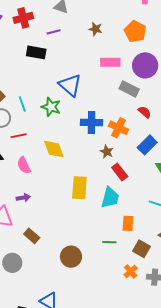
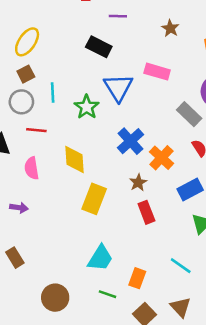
black rectangle: (36, 52) -> (99, 47), moved
pink rectangle: (110, 62) -> (157, 72), moved
blue cross: (91, 122) -> (130, 141), turned 30
yellow rectangle: (79, 188) -> (94, 199), moved
cyan trapezoid: (110, 198) -> (100, 258), moved

